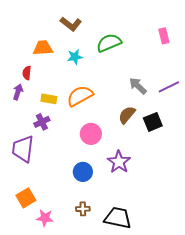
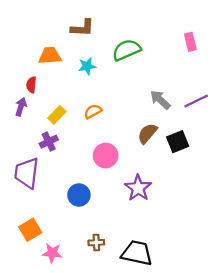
brown L-shape: (71, 24) -> (82, 28), turned -35
orange semicircle: (80, 96) -> (93, 111), size x0.6
yellow rectangle: (49, 99) -> (57, 115), turned -56
blue circle: (83, 172) -> (79, 195), moved

